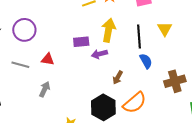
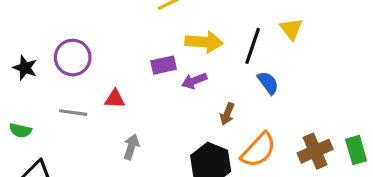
yellow arrow: (109, 30) -> (204, 42), turned 90
black line: (139, 37) -> (253, 46), turned 30
brown cross: (175, 81) -> (315, 151), moved
gray arrow: (45, 89) -> (131, 147), moved

